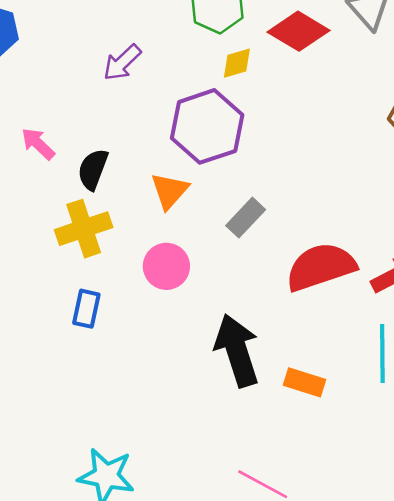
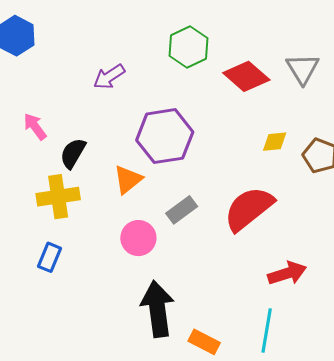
yellow diamond: (237, 63) -> (275, 142), moved
pink circle: (166, 266) -> (138, 238), moved
red semicircle: (321, 267) -> (249, 209), moved, turned -30

